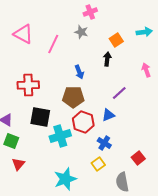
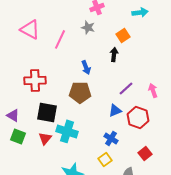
cyan arrow: (144, 32) -> (140, 12), moved
pink arrow: (146, 70) -> (153, 90), moved
red hexagon: (83, 122) -> (138, 117), moved
cyan cross: (60, 136) -> (67, 131), turned 35
red triangle: (18, 164) -> (45, 138), moved

